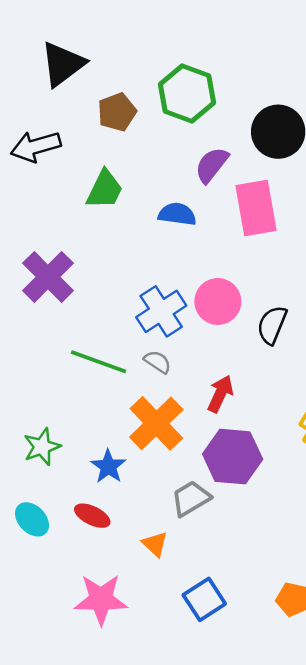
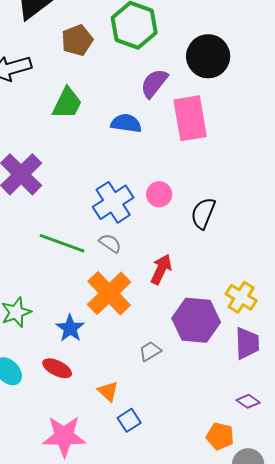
pink circle: (218, 302) -> (159, 194), size x0.7
purple hexagon: (233, 457) -> (196, 320), moved
gray trapezoid: (191, 498) -> (150, 351), moved, size x0.7
blue square: (204, 599) -> (129, 420), moved, size x0.7

